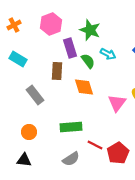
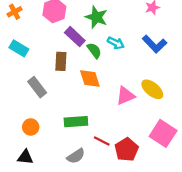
purple rectangle: (70, 48) -> (75, 37), turned -30
pink triangle: (117, 103) -> (125, 96), turned 30

